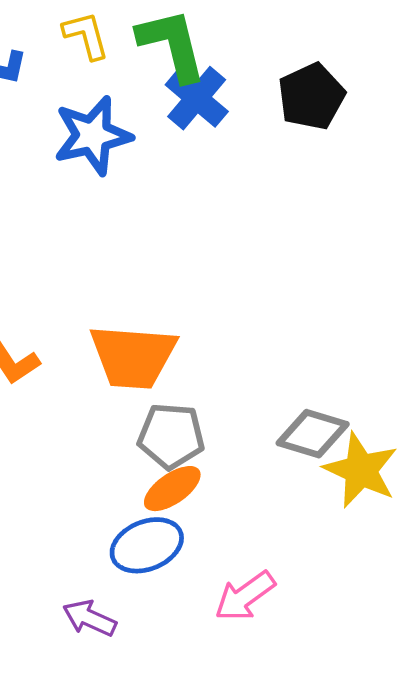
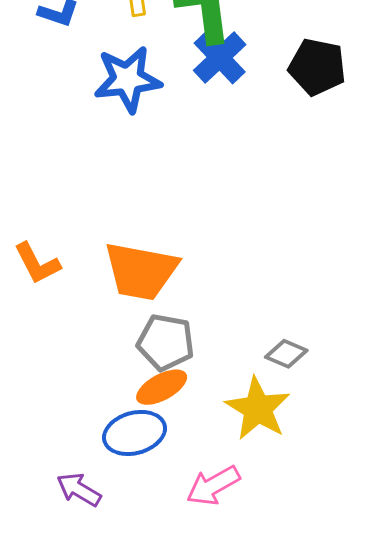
black pentagon: (311, 96) -> (317, 67), turned 30
gray diamond: (313, 434) -> (286, 354), size x0.7
yellow star: (361, 470) -> (258, 409), moved

